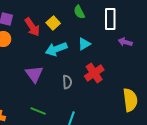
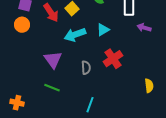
yellow semicircle: (130, 100) -> (149, 86), size x0.6
green line: (38, 111) -> (52, 88), moved

